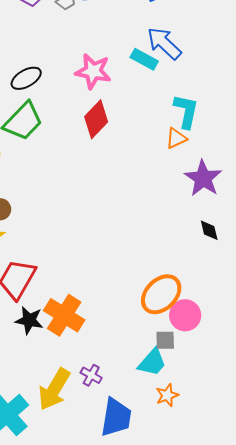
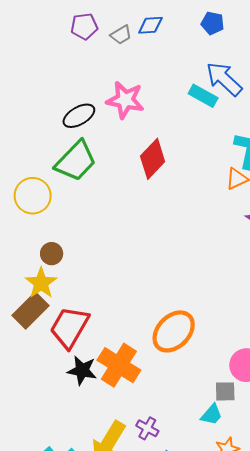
pink star: (93, 71) -> (125, 100), moved
orange ellipse: (161, 294) -> (174, 331), moved
cyan trapezoid: (152, 362) -> (212, 415), size x0.7

